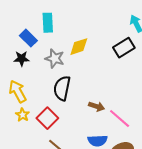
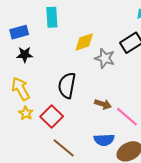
blue rectangle: (28, 38) -> (19, 32), moved, turned -60
gray star: (55, 58) -> (105, 58), moved

